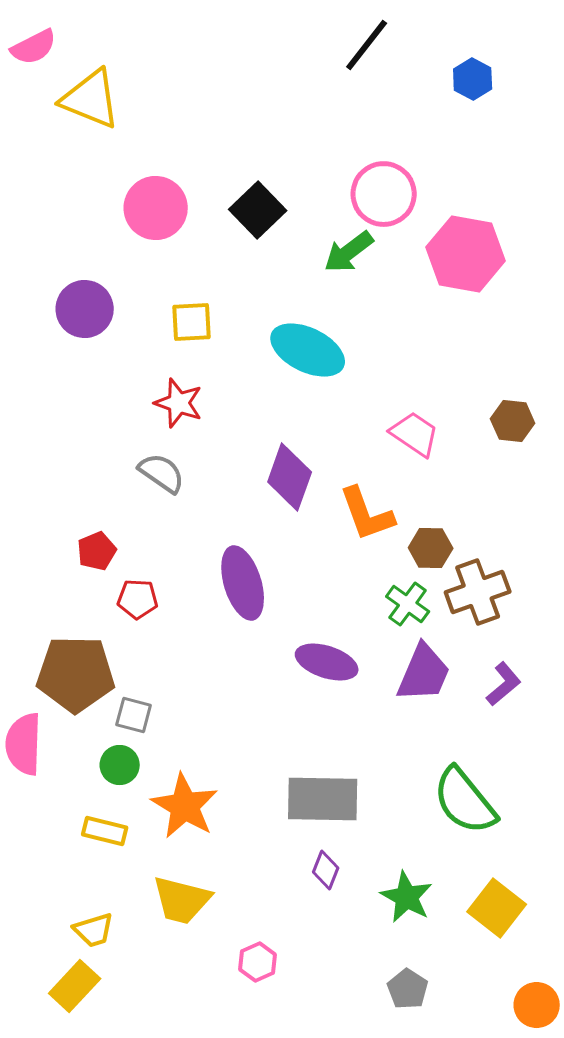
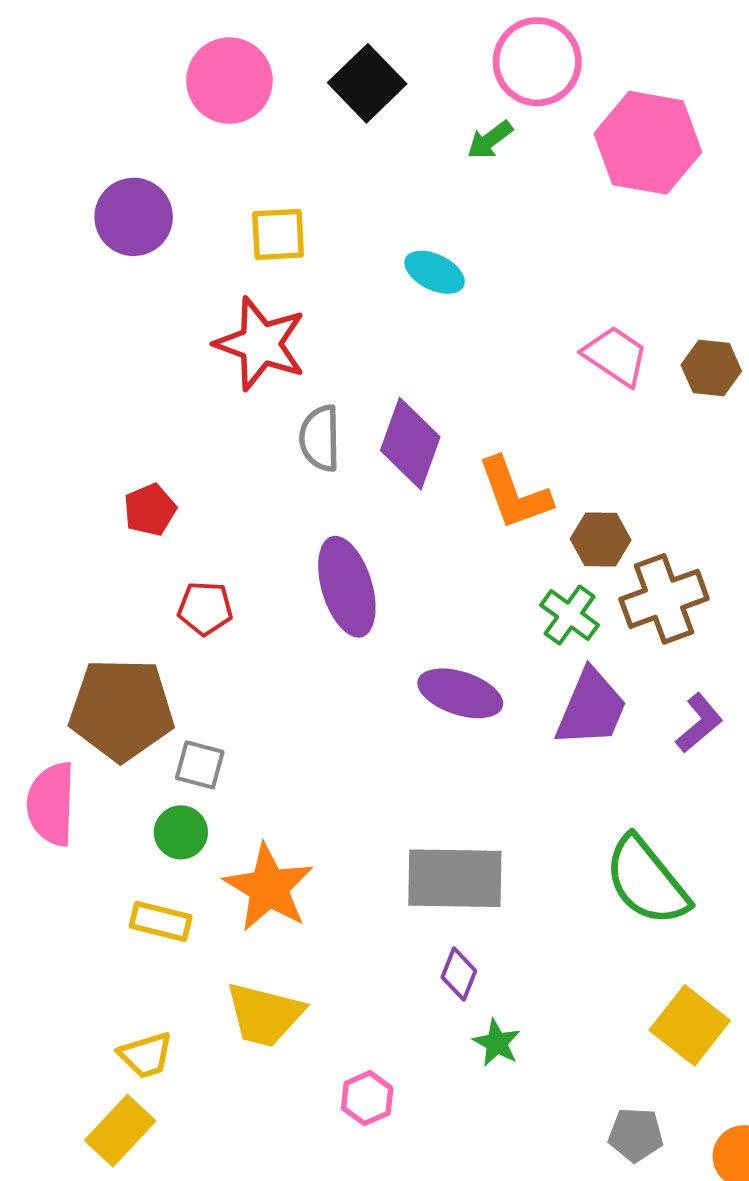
green arrow: (349, 252) -> (490, 140), size x0.7
cyan ellipse: (308, 350) -> (435, 272), size x0.6
red star: (179, 403) -> (260, 344), size x1.4
pink trapezoid: (415, 434) -> (615, 356), moved
gray semicircle: (162, 473) -> (320, 438), moved, turned -126
red pentagon: (97, 551) -> (150, 510), moved
green star: (407, 897) -> (497, 1043), moved, size x0.7
gray pentagon: (408, 989) -> (636, 1135), moved, turned -30

